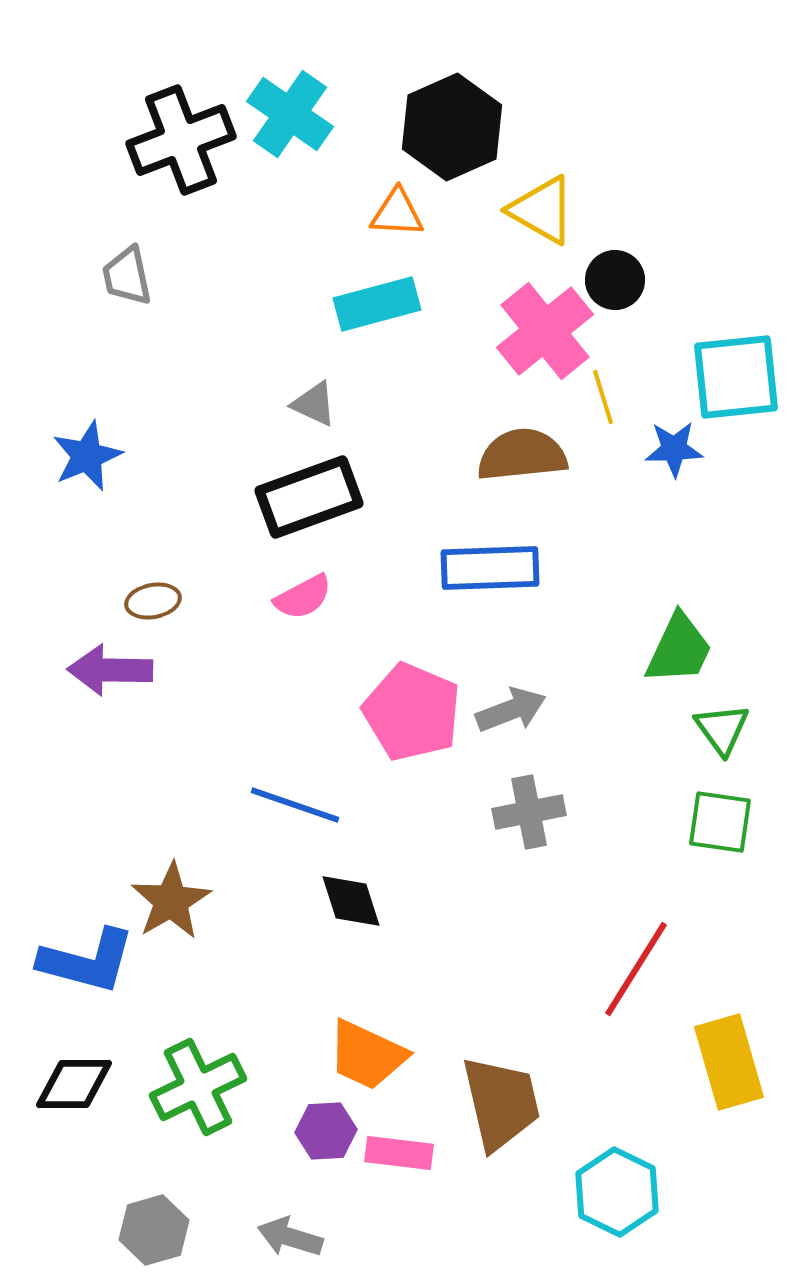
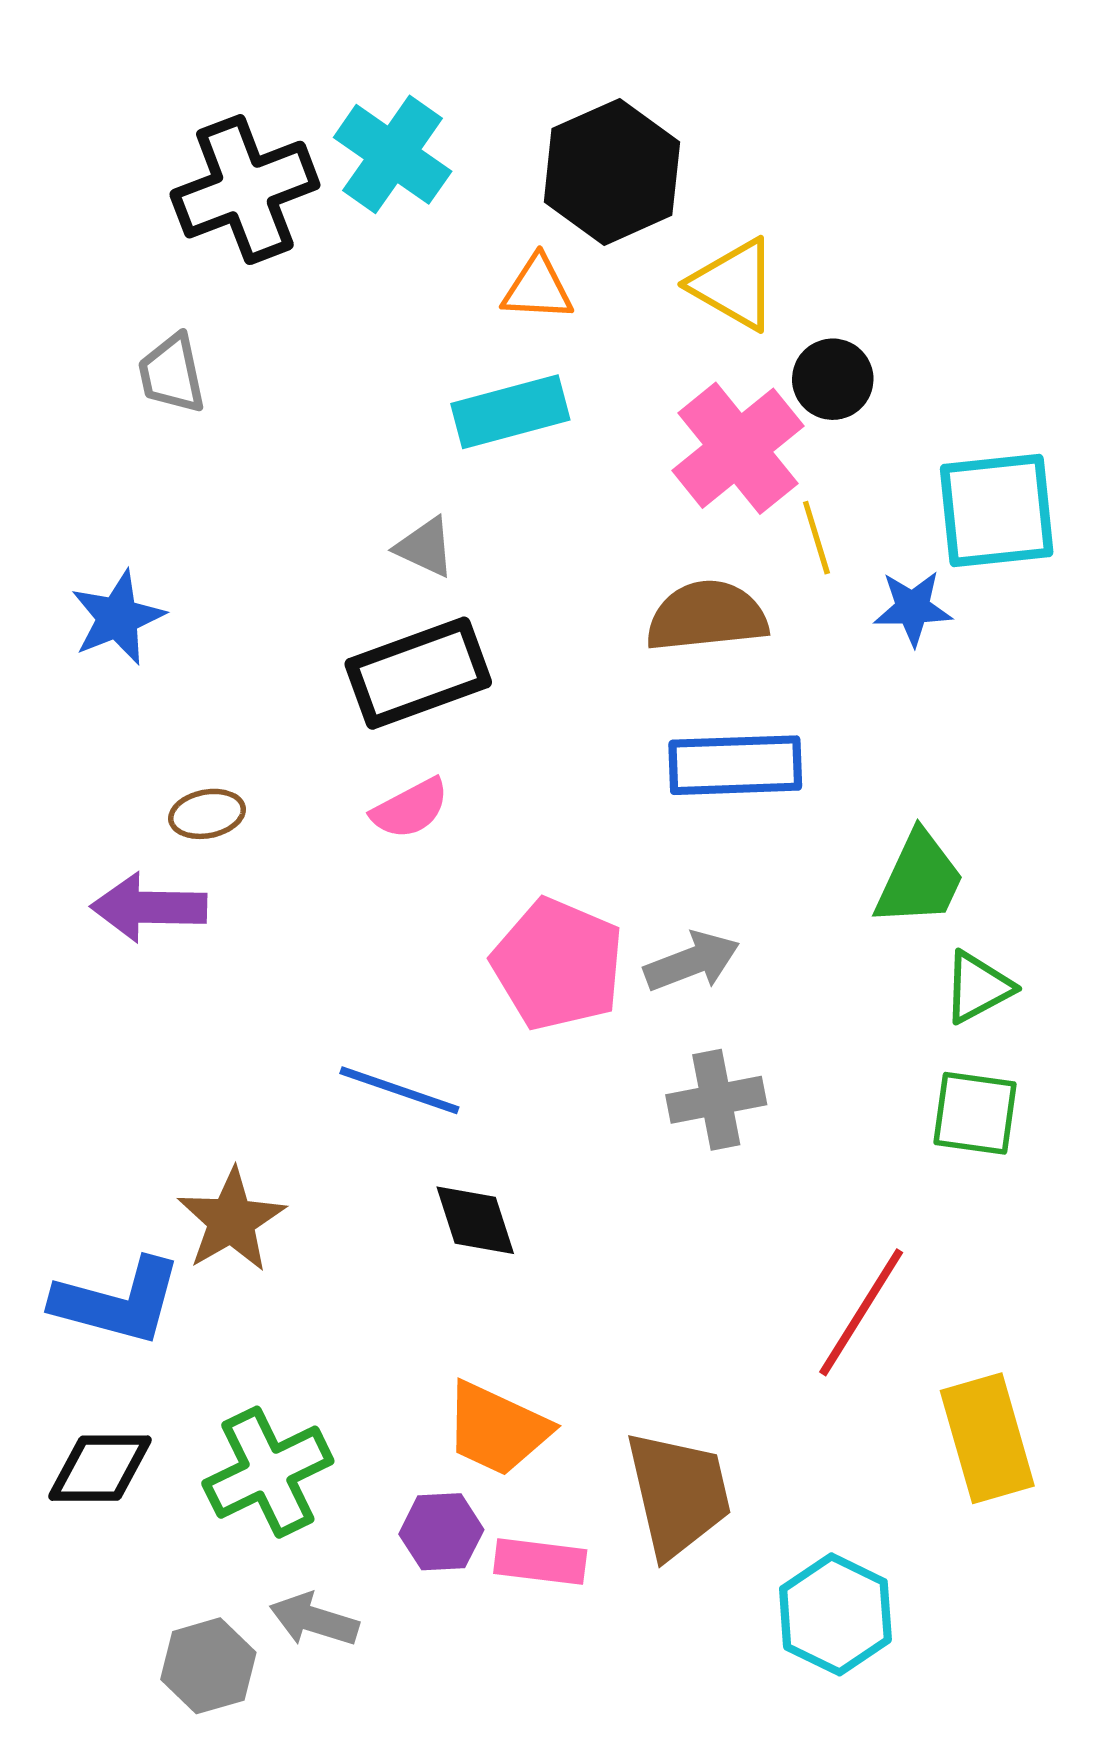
blue rectangle: (490, 568) -> (735, 765), moved
green triangle: (722, 729) -> (978, 987), turned 38
gray arrow: (290, 1237) -> (314, 1620), moved

